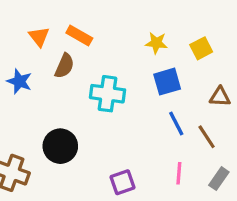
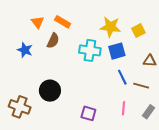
yellow star: (156, 43) -> (110, 27), size x1.5
cyan cross: (108, 94) -> (90, 50), moved
brown line: (207, 137) -> (141, 86), turned -42
purple square: (122, 182) -> (88, 113), turned 35

